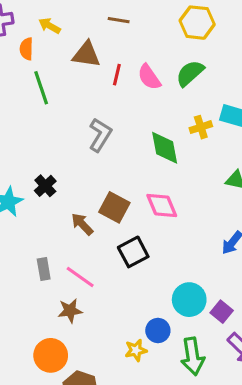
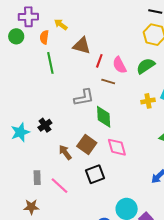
brown line: (119, 20) -> (108, 82), moved
gray L-shape: (100, 135) -> (84, 98), turned 40
green diamond: (165, 148) -> (104, 117), moved
brown star: (70, 311) -> (31, 207), moved

